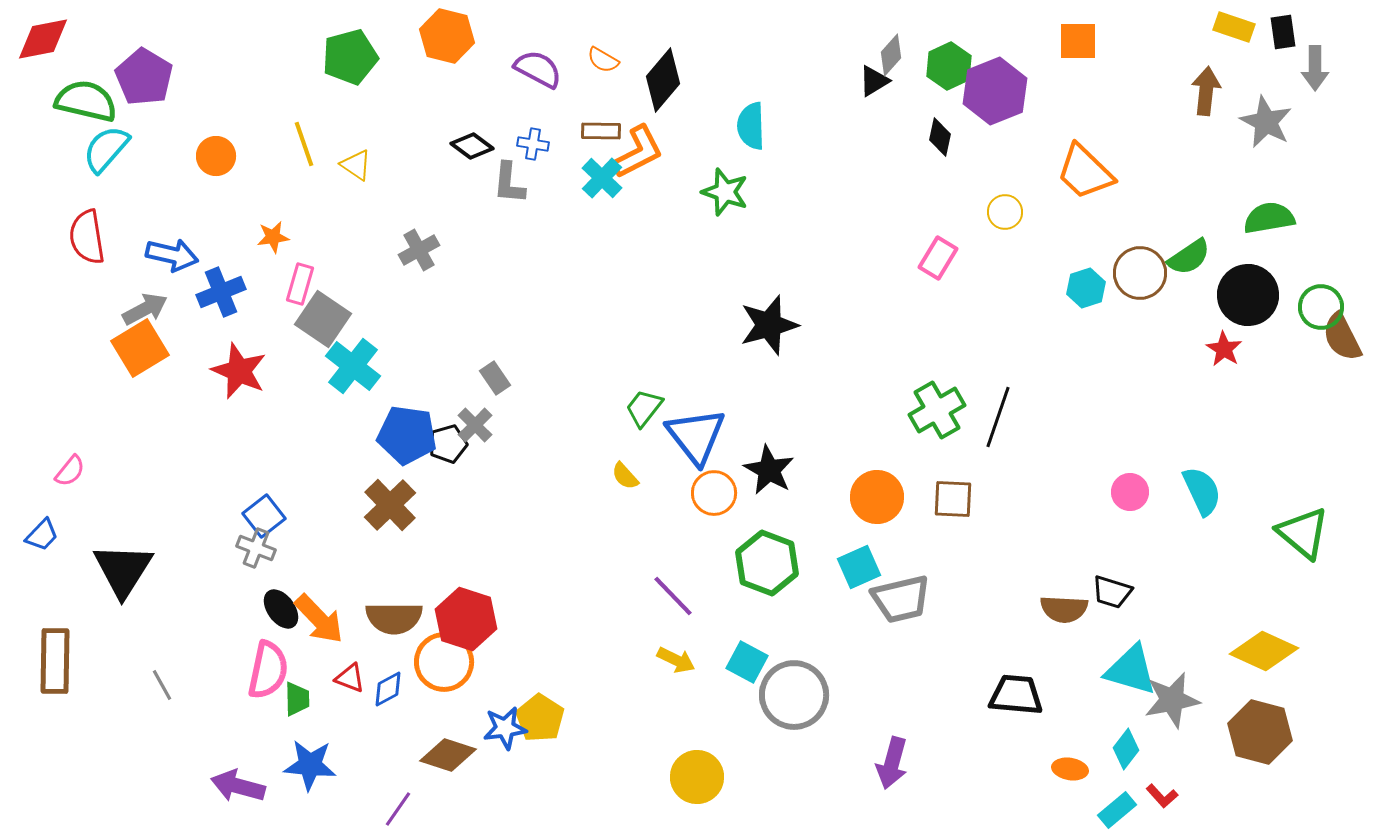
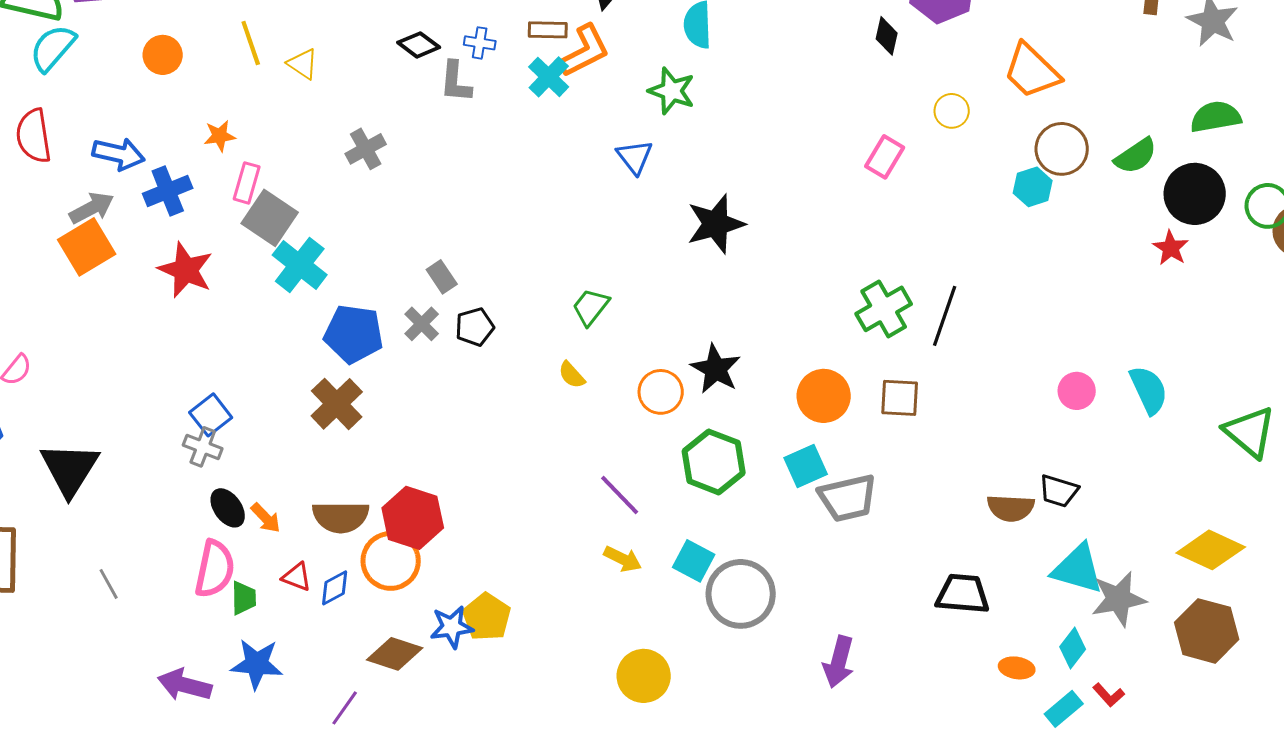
brown circle: (1140, 273) -> (1062, 149), moved
blue triangle: (696, 436) -> (635, 157), moved, size x0.6
black pentagon: (448, 444) -> (475, 327), moved
orange arrow: (319, 619) -> (266, 518), size x0.6

